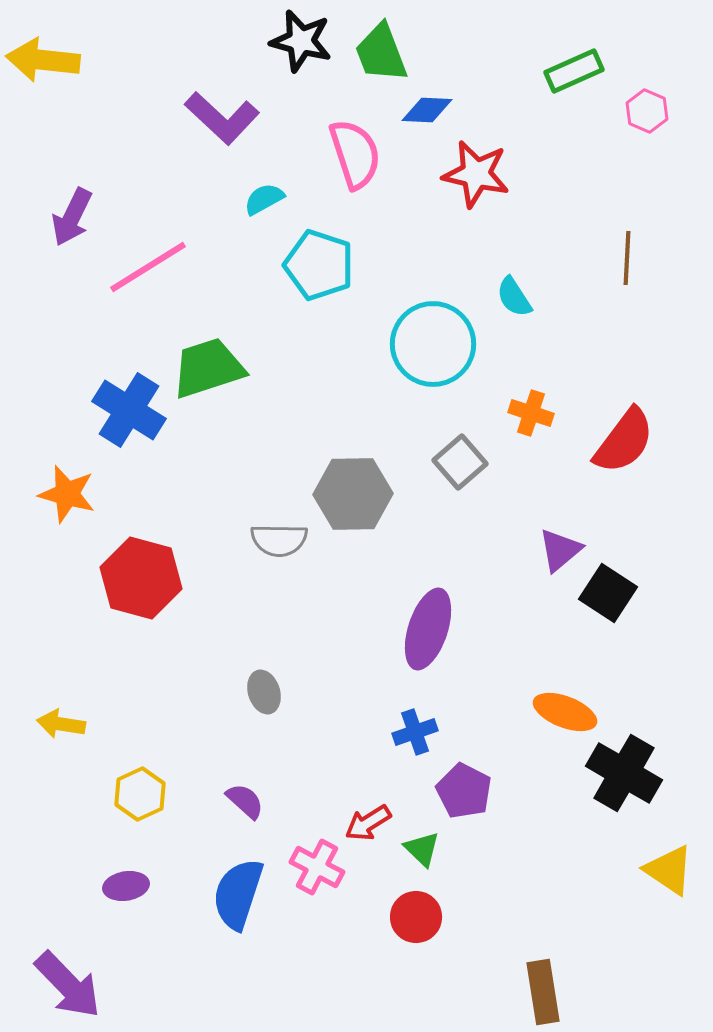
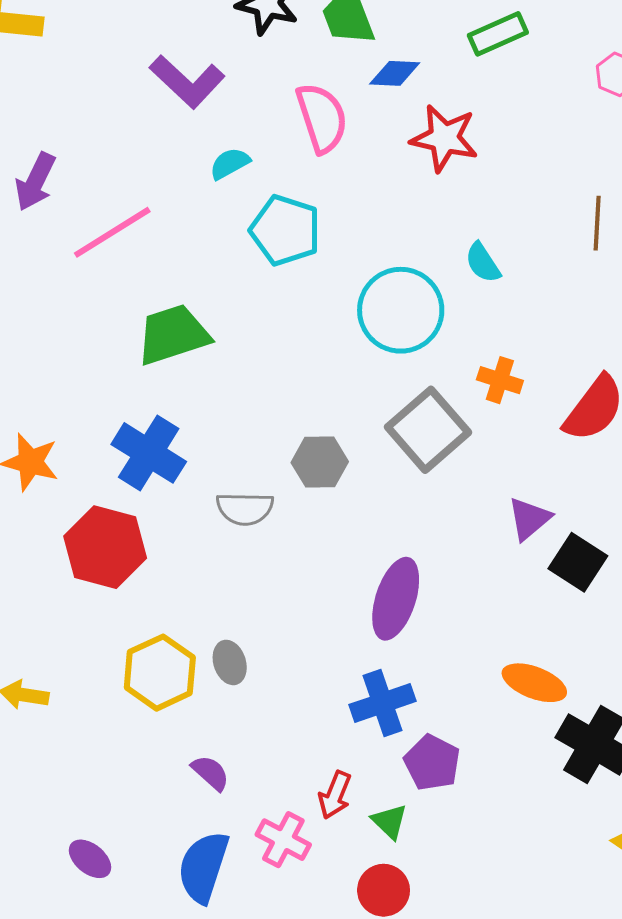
green rectangle: (574, 71) -> (498, 34), moved
blue cross: (129, 410) -> (149, 453), moved
gray square: (460, 462) -> (428, 430), size x1.5
gray hexagon: (353, 494) -> (320, 462), size x0.7
blue cross: (415, 732) -> (383, 703), size x1.4
yellow hexagon: (140, 794) -> (160, 673), moved, size x1.4
red arrow: (368, 823) -> (335, 795), turned -36
purple ellipse: (126, 886) -> (90, 859), turned 48

